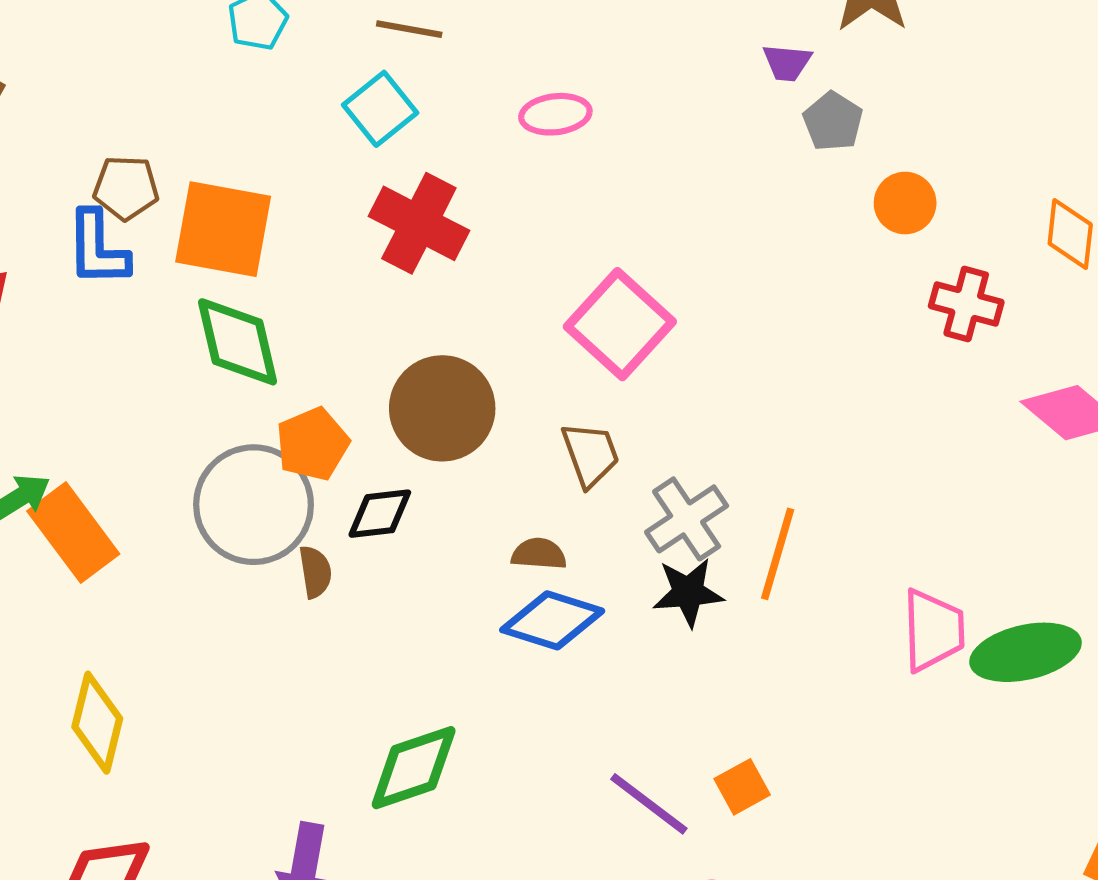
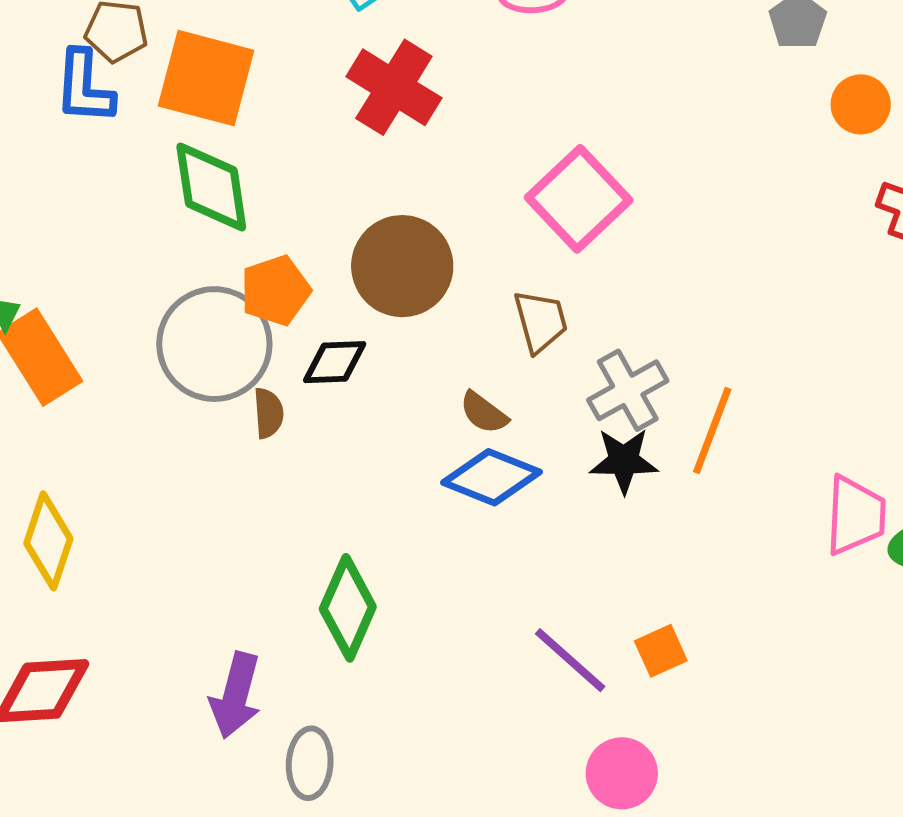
brown semicircle: (539, 554) -> (484, 413), turned -152
green diamond: (414, 768) -> (348, 608), turned -52

